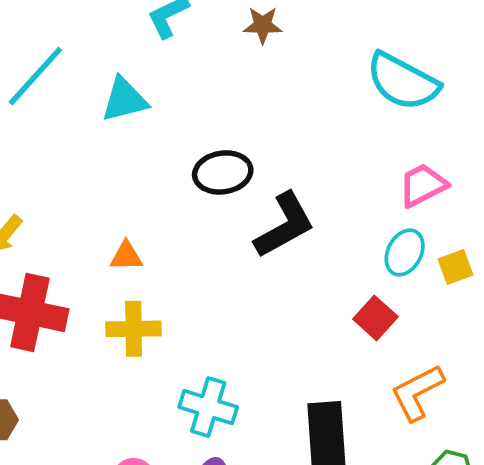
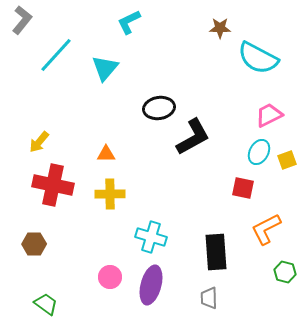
brown star: (263, 25) -> (220, 28), moved
cyan triangle: (125, 100) -> (105, 68), turned -36
red square: (375, 318) -> (243, 188), turned -30

